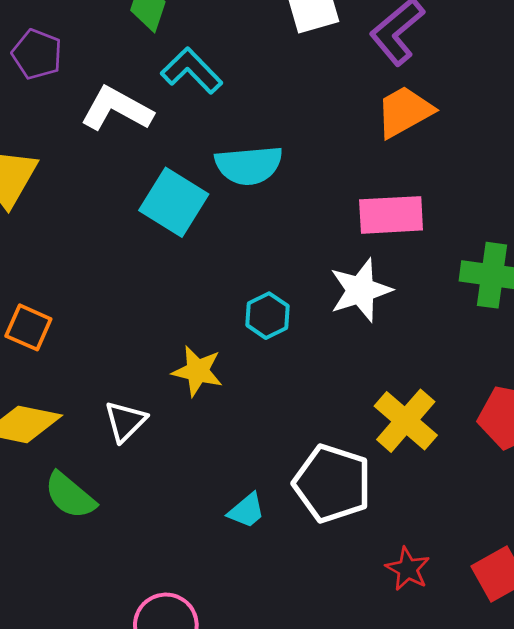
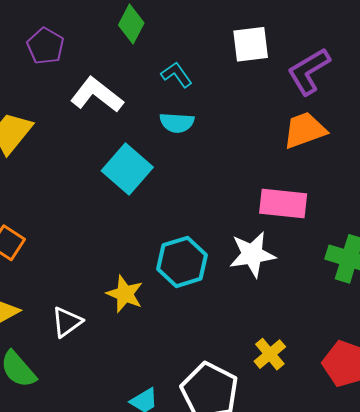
cyan L-shape: (192, 71) -> (177, 75), moved, size x0.7
cyan semicircle: (249, 165) -> (177, 123), moved, size x0.7
cyan hexagon: (268, 316) -> (182, 262), size x1.5
yellow cross: (406, 421) -> (270, 354), size x0.7

